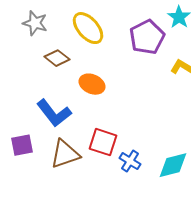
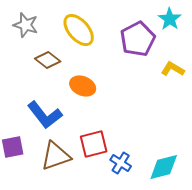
red square: (103, 142) -> (94, 144), turned -32

